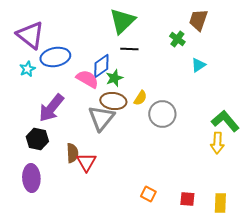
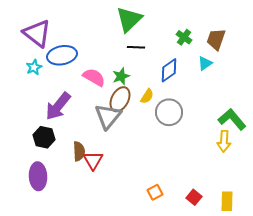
brown trapezoid: (198, 20) -> (216, 39), moved
blue diamond: (101, 66) -> (169, 70), moved
brown ellipse: (113, 101) -> (120, 99), turned -70
orange square: (148, 194) -> (155, 192), turned 35
red square: (187, 199) -> (194, 197), turned 35

